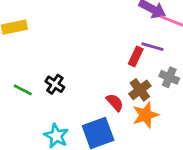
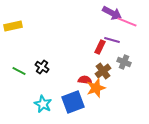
red semicircle: (115, 102) -> (85, 80), turned -40
orange star: (145, 115) -> (96, 88), moved

